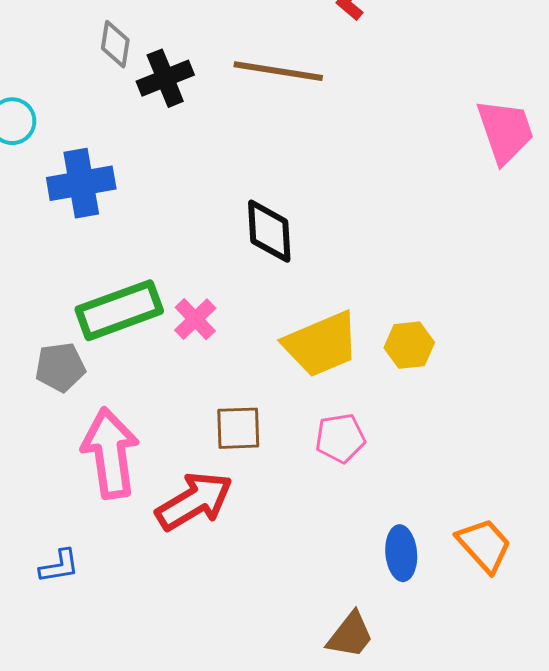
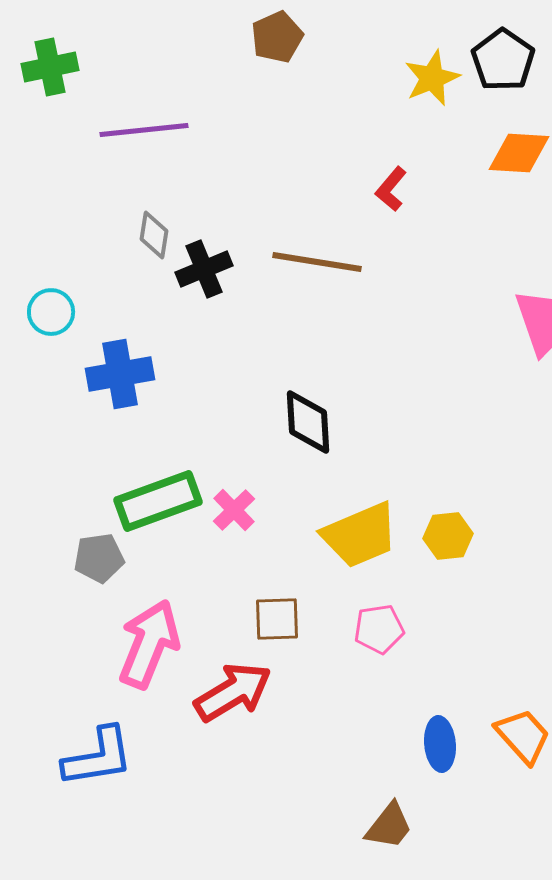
pink arrow: (110, 453) -> (149, 644), turned 30
blue L-shape: (59, 566) -> (98, 757), size x1.8

